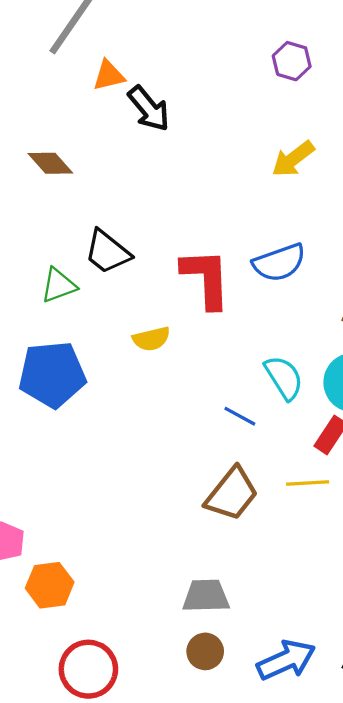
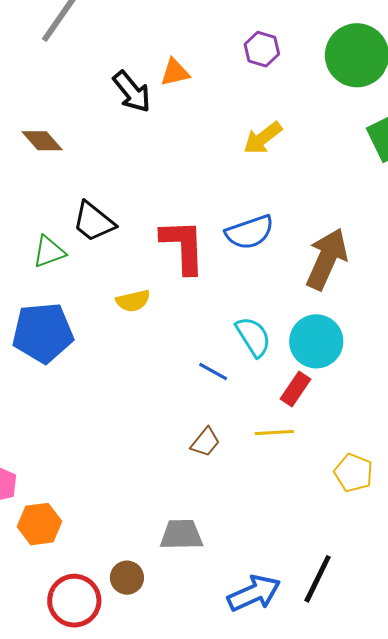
orange triangle: (109, 76) -> (175, 72), moved
brown trapezoid: (232, 494) -> (205, 442), size x0.6
brown circle: (205, 651) -> (127, 578), moved

